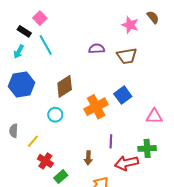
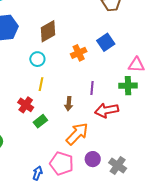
orange cross: (96, 107) -> (79, 53), size x0.7
yellow line: (33, 141) -> (41, 84), moved, turned -32
green cross: (147, 148) -> (128, 86), moved

